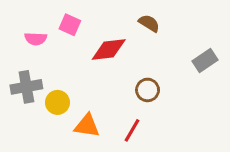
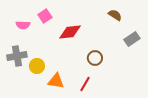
brown semicircle: (149, 23) -> (115, 15), moved
pink square: (70, 25) -> (45, 16), turned 32

